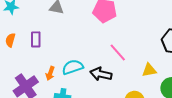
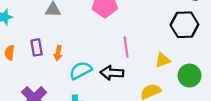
pink line: (118, 53) -> (126, 47), turned 42
orange arrow: (50, 73) -> (58, 53), moved

